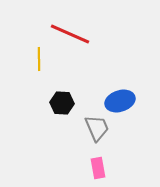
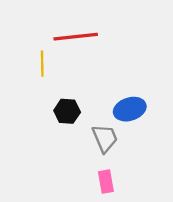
red line: (70, 34) -> (76, 37), turned -30

